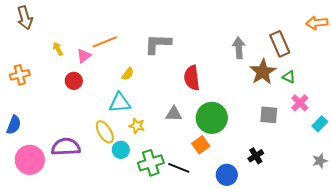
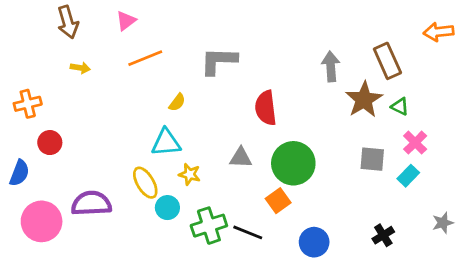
brown arrow: (25, 18) -> (68, 22), moved
yellow arrow: (58, 49) -> (80, 68), turned 128
pink triangle: (84, 56) -> (126, 21), moved
red circle: (74, 81) -> (50, 143), moved
cyan rectangle: (320, 124) -> (408, 176), moved
black cross: (256, 156) -> (383, 235), moved

